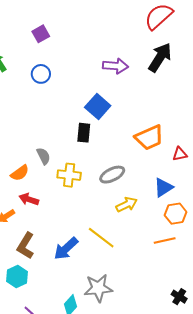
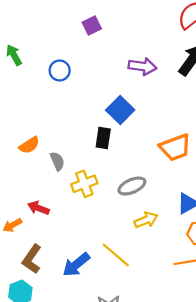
purple square: (41, 34) -> (92, 26), moved
orange semicircle: (20, 173) -> (29, 145), moved
yellow cross: (69, 175) -> (84, 184), turned -30

